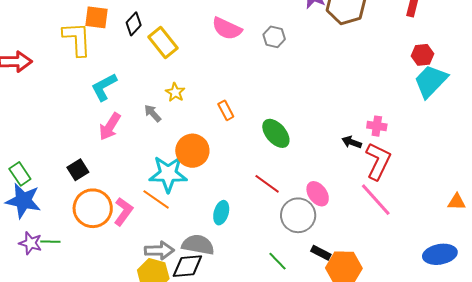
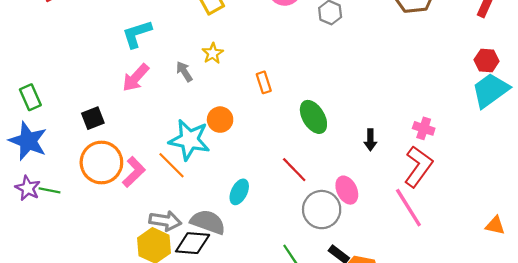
black arrow: (352, 142) -> (370, 140), moved, turned -120
orange circle: (192, 151) -> (220, 120), size x0.7
green rectangle: (20, 174) -> (30, 97), moved

